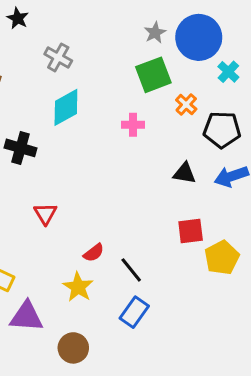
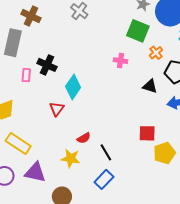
green square: (153, 75) -> (138, 31), turned 35
cyan diamond: (66, 107) -> (73, 87), moved, turned -35
black triangle: (184, 173) -> (150, 86), moved
yellow star: (78, 287) -> (71, 158), turned -30

